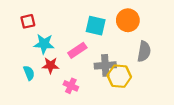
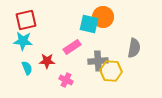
orange circle: (128, 20) -> (103, 17), moved
red square: (28, 21) -> (26, 20), size x1.5
cyan star: (44, 44) -> (23, 41), moved

